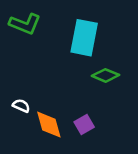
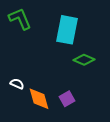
green L-shape: (25, 24) -> (20, 19), turned -135

